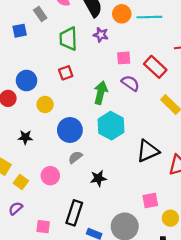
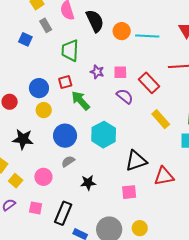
blue square: (20, 31) -> (25, 39), turned 32
purple star: (101, 35) -> (97, 72), moved
blue circle: (27, 81) -> (39, 88), moved
green arrow: (101, 93) -> (81, 101), moved, turned -60
black star: (25, 137) -> (23, 139), size x1.5
pink square: (150, 201) -> (129, 192), moved
yellow circle: (170, 218) -> (140, 228), moved
pink square: (43, 227) -> (36, 208), moved

